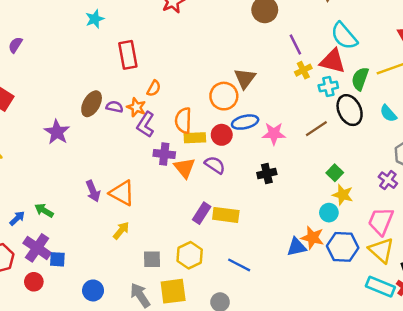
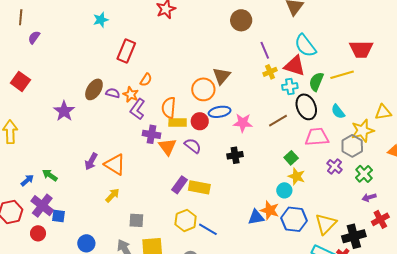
red rectangle: (128, 55) -> (126, 51), turned 30
purple arrow: (93, 191) -> (91, 161), turned 48
pink trapezoid: (381, 221) -> (317, 137), moved, turned 60
yellow triangle: (381, 250) -> (326, 224), turned 30
yellow hexagon: (190, 255) -> (186, 220), moved

